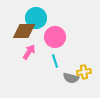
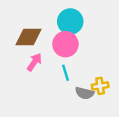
cyan circle: (36, 18) -> (70, 21), moved

